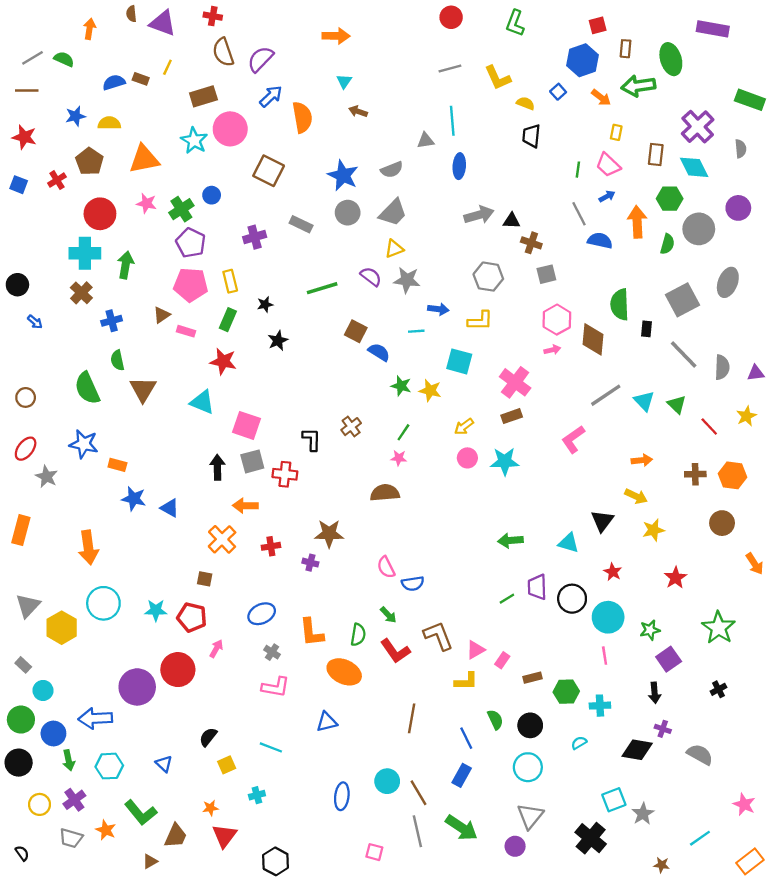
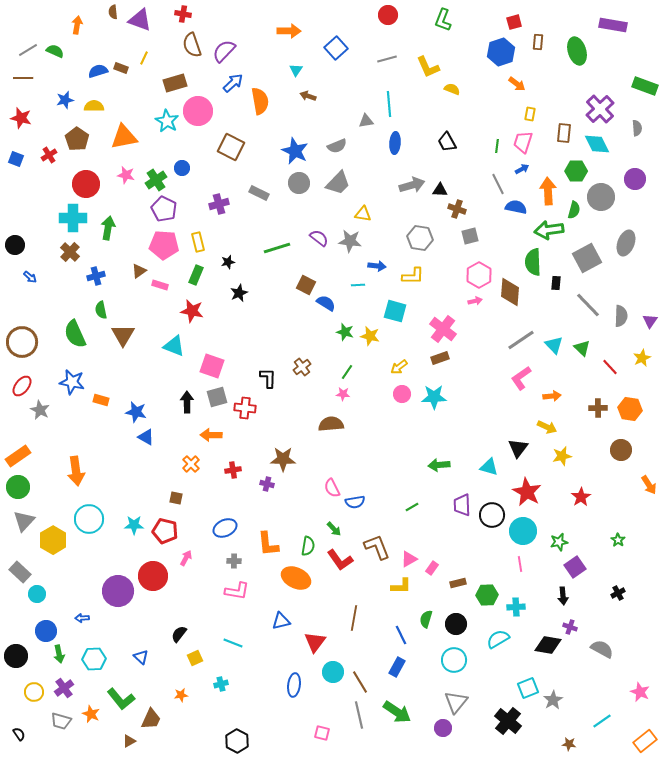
green arrow: (638, 86) -> (549, 230), moved
blue square: (558, 92) -> (336, 48), moved, size x1.6
black trapezoid: (531, 136) -> (447, 142), moved, turned -35
pink trapezoid: (608, 165) -> (523, 142), turned 65
yellow triangle: (394, 249) -> (363, 214), moved, turned 30
purple triangle: (756, 373) -> (650, 321), turned -49
brown circle: (26, 397) -> (22, 342), size x1.8
pink L-shape: (573, 439) -> (521, 378), moved
blue star: (134, 499) -> (136, 412), moved
orange rectangle: (21, 530) -> (18, 456), turned 40
orange cross: (222, 539) -> (191, 464), size x0.7
red star: (613, 572) -> (527, 492), size x1.8
green line: (507, 599) -> (412, 507), moved
green star: (719, 628) -> (618, 540), size x0.5
gray cross: (272, 652) -> (234, 561), turned -32
gray rectangle: (23, 665) -> (20, 572), size x1.5
blue arrow: (95, 718) -> (82, 618), size x0.5
green circle: (21, 720) -> (18, 487), moved
green semicircle: (495, 720) -> (426, 619), turned -138
cyan semicircle: (579, 743) -> (498, 639), size x1.6
red triangle: (224, 836) -> (315, 642), moved

